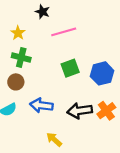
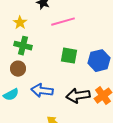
green square: (70, 68) -> (69, 56), turned 30

